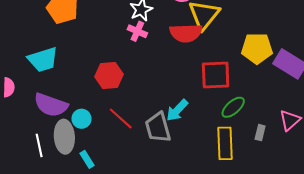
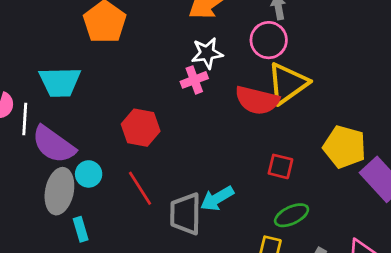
pink cross: (137, 31) -> (194, 80), turned 30
red square: (216, 75) -> (280, 166), size x0.6
white line: (39, 145) -> (25, 119), moved

